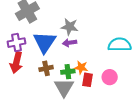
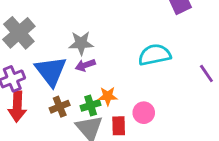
pink circle: (110, 77) -> (144, 113), moved
red rectangle: (87, 80) -> (119, 126), moved

